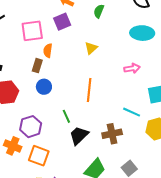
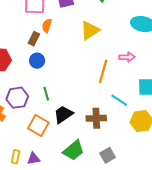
yellow triangle: (91, 48) -> (90, 30), size x1.5
orange line: (89, 90) -> (103, 71), moved
green line: (66, 116) -> (46, 94), moved
orange square: (39, 156) -> (38, 126), moved

